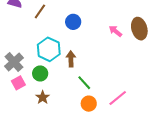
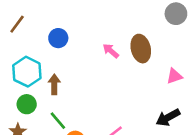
green circle: (40, 73) -> (27, 104), moved
green line: (84, 83) -> (58, 121), moved

